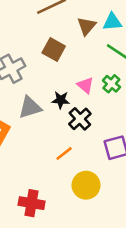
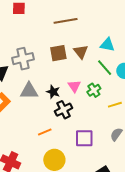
brown triangle: (87, 26) -> (81, 52), moved, turned -35
brown square: (54, 49) -> (58, 53), turned 36

